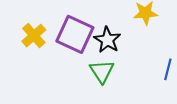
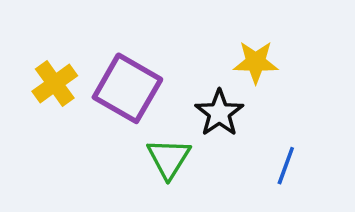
black star: (107, 40) -> (219, 113), moved

